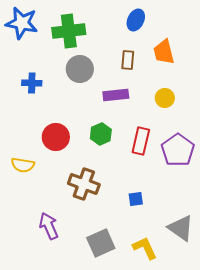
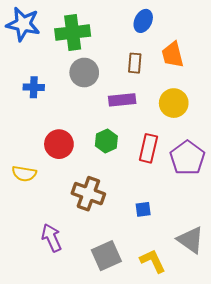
yellow circle: (165, 98) -> (174, 103), size x1.4

